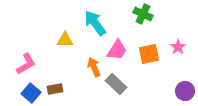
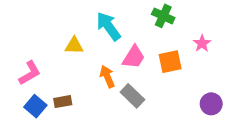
pink star: (178, 47) -> (202, 43), moved

